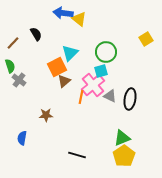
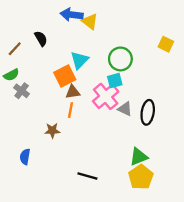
yellow square: (146, 39) -> (166, 44), turned -32
green semicircle: (10, 66) -> (11, 75), turned 80
brown triangle: (64, 81) -> (73, 92), turned 32
orange line: (81, 97) -> (70, 110), moved

